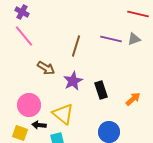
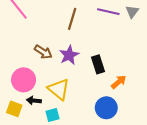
gray triangle: (134, 39) -> (132, 12), turned -32
brown arrow: (46, 68) -> (43, 52), moved
orange arrow: (133, 99) -> (119, 82), moved

